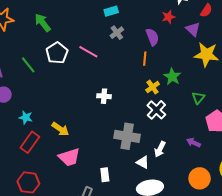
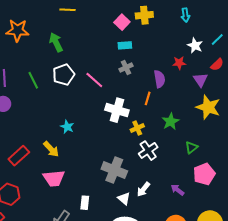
yellow cross: (153, 87) -> (137, 128), moved
white cross: (104, 96) -> (117, 110), moved, size x1.6
cyan star: (26, 117) -> (67, 127), moved

